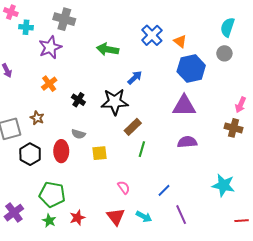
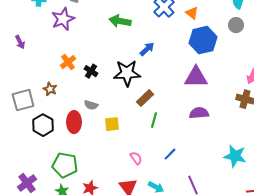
orange cross: (49, 84) -> (68, 62), moved
blue line: (164, 190) -> (170, 154), moved

